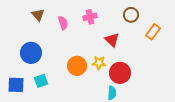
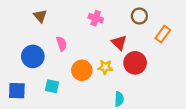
pink cross: (90, 17) -> (96, 18), turned 32
pink semicircle: (63, 23) -> (62, 44), moved
red circle: (120, 73) -> (135, 63), moved
cyan square: (41, 81) -> (52, 86), moved, turned 32

